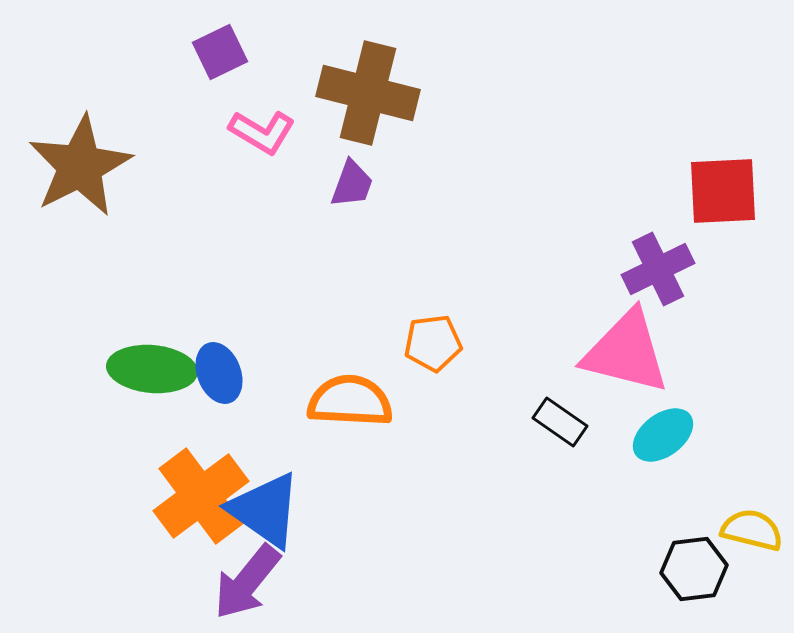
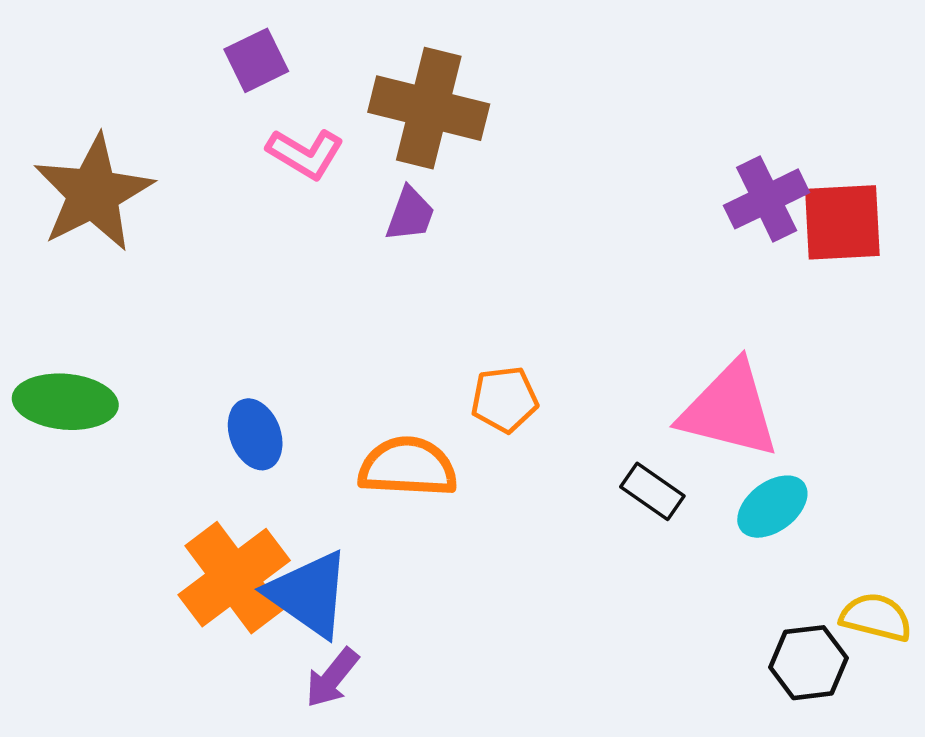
purple cross: (658, 269) -> (767, 199), moved
green ellipse: (152, 369) -> (65, 402), moved
purple arrow: (247, 582) -> (332, 678), moved, size x0.7

